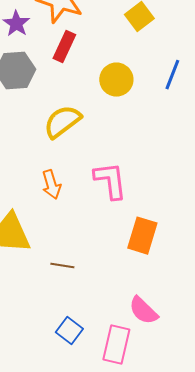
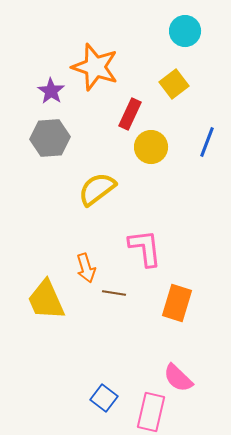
red rectangle: (64, 47) -> (130, 114), moved
orange arrow: (51, 185) -> (86, 268), moved
brown line: (62, 266) -> (114, 293), moved

